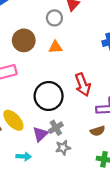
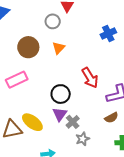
orange triangle: (55, 47) -> (59, 48), turned -32
black circle: (49, 96) -> (61, 94), size x0.7
purple triangle: (40, 134) -> (60, 114), moved

